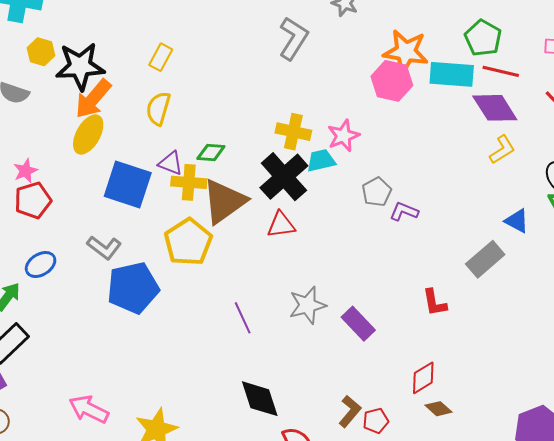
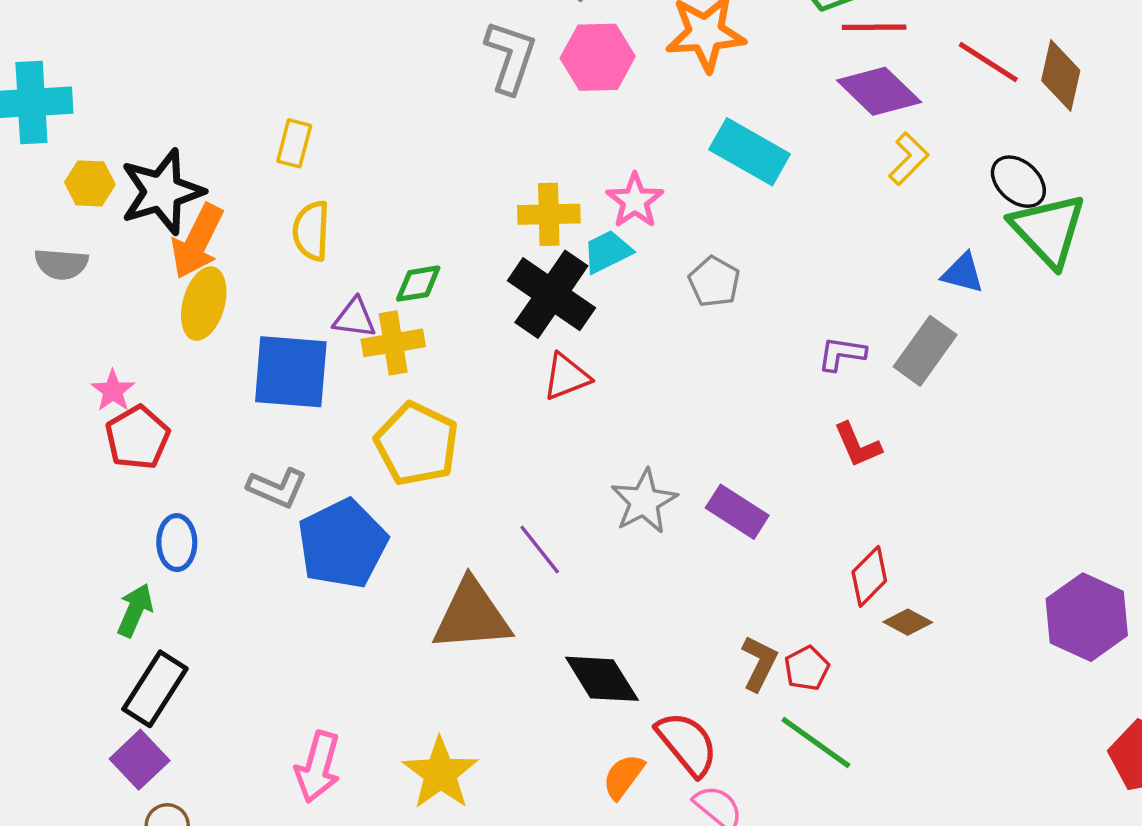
cyan rectangle: (452, 74) -> (750, 152), moved, turned 39
pink hexagon: (392, 81) -> (598, 57), moved
brown triangle: (224, 201) -> (472, 616), moved, turned 45
purple L-shape: (404, 212) -> (842, 354), moved
blue ellipse: (41, 264) -> (177, 543), turned -44
pink arrow: (89, 409) -> (318, 767), turned -87

